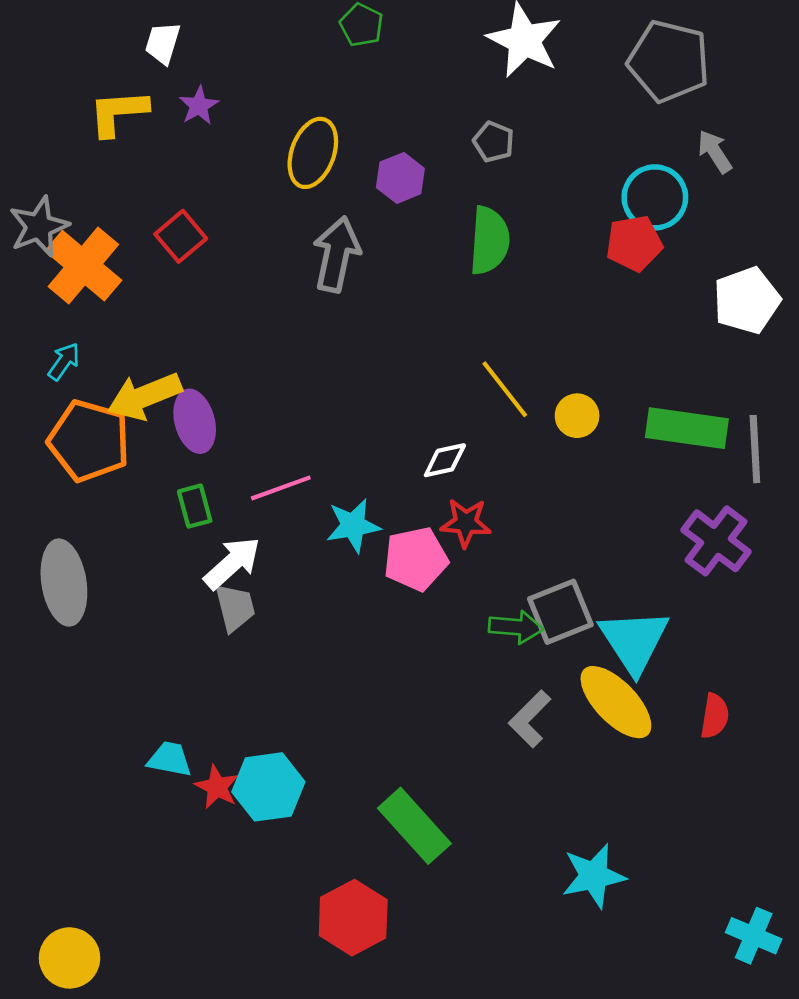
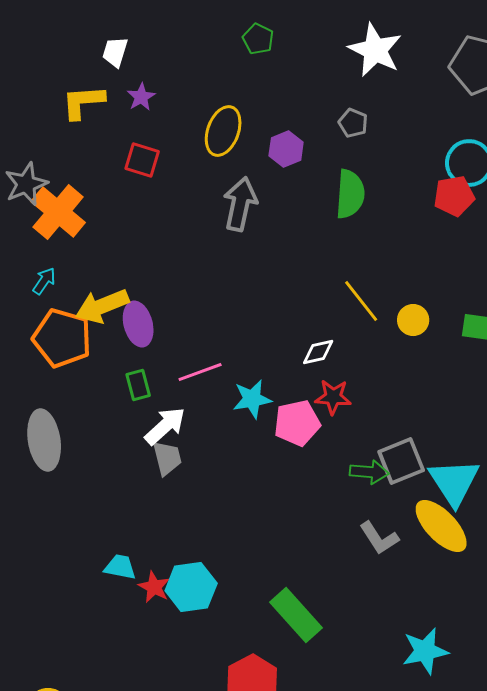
red square: (181, 236) -> (142, 160), moved, turned -33
gray L-shape: (530, 719) -> (379, 538), turned -78

